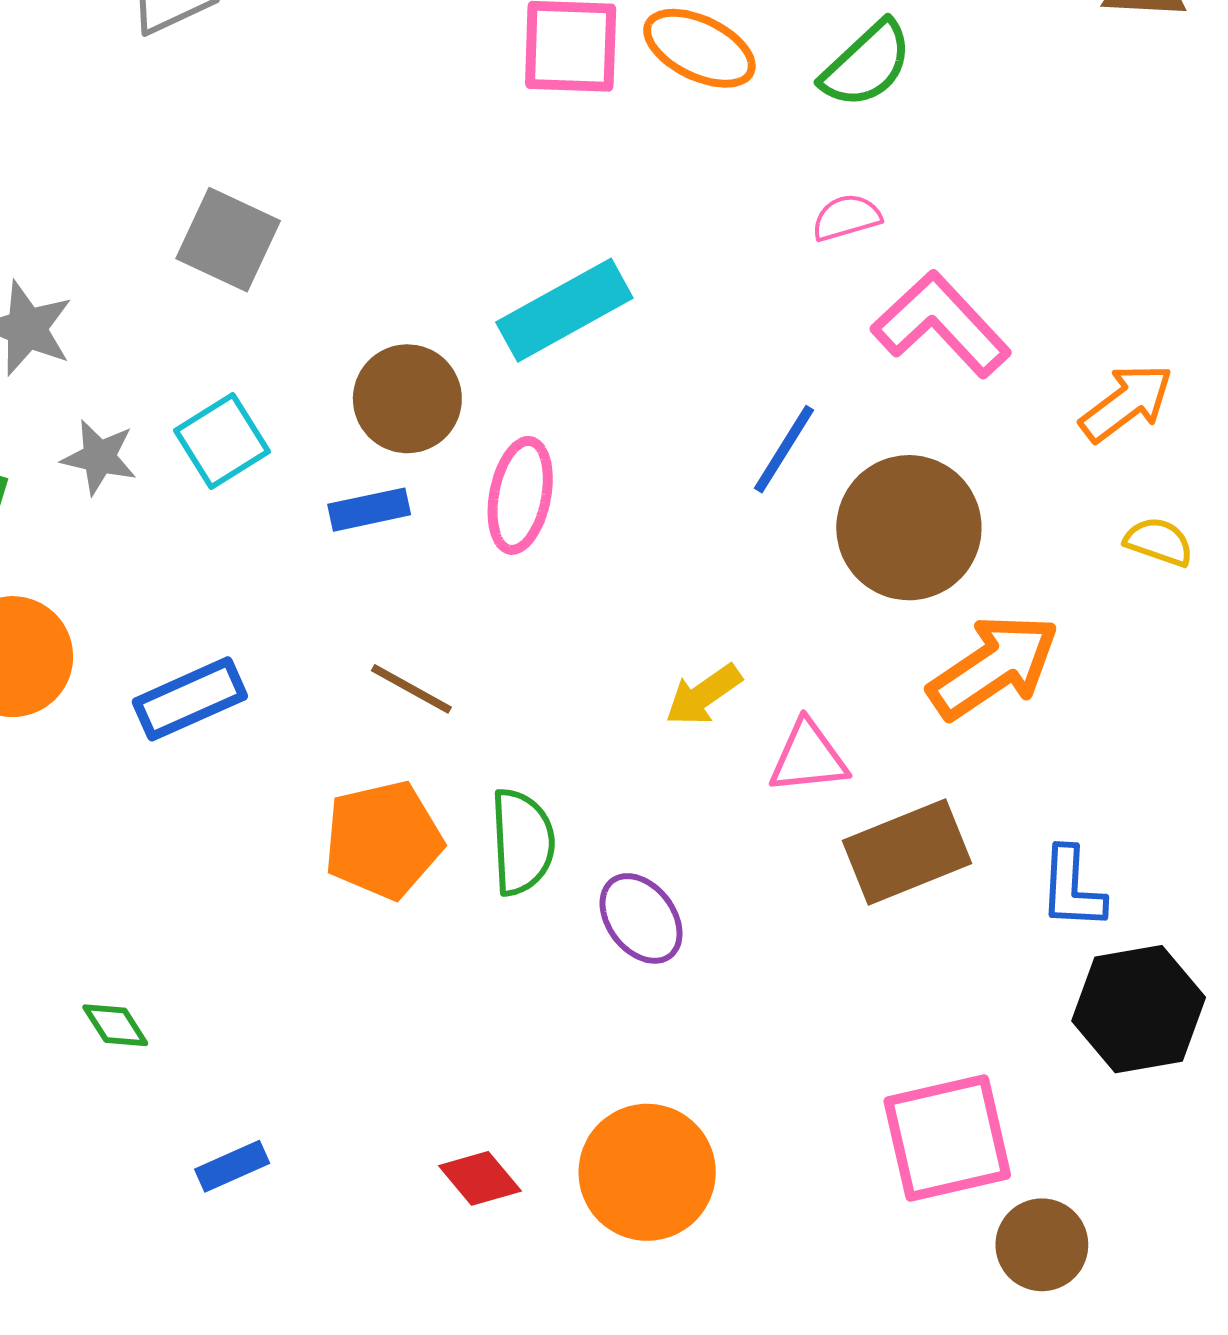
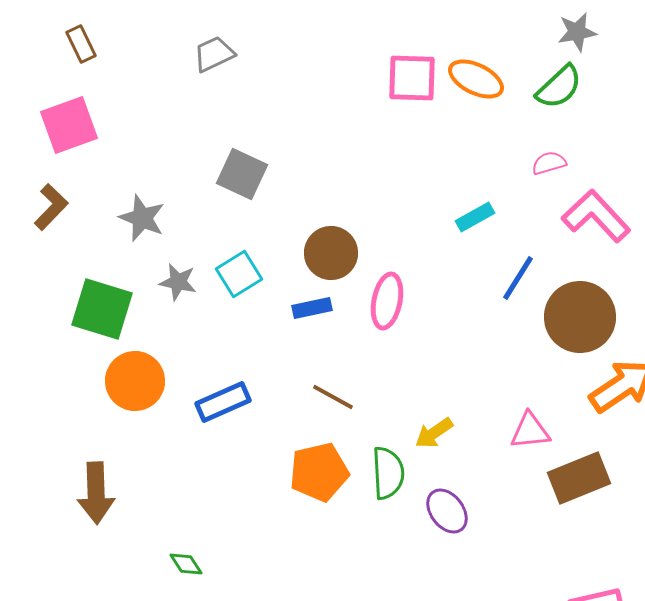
cyan rectangle: (564, 310) -> (475, 217), moved, size x0.6
yellow arrow: (703, 695) -> (434, 433), moved

